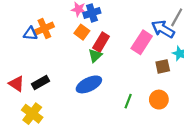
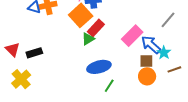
blue arrow: (163, 29) -> (151, 45), moved
orange square: (82, 32) -> (81, 15), size x1.6
blue ellipse: (89, 84) -> (99, 67), moved
orange circle: (159, 100) -> (147, 76), moved

